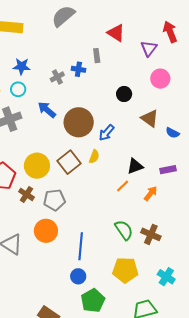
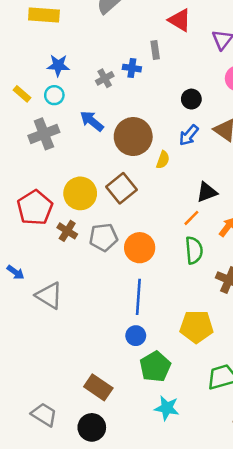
blue arrow: (106, 133) -> (189, 135), moved
yellow semicircle: (94, 157) -> (163, 160), moved
green semicircle: (124, 230) -> (194, 250), moved, turned 30
orange circle: (46, 231) -> (140, 248), moved

